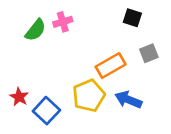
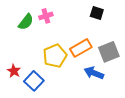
gray square: (149, 53) -> (109, 52), moved, size x1.5
yellow pentagon: (89, 96) -> (55, 56), moved

